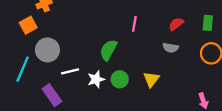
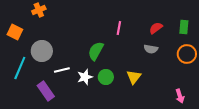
orange square: (28, 25) -> (15, 32), moved, turned -35

